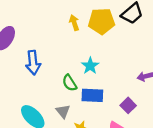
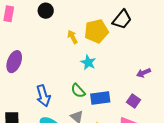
blue arrow: (33, 63) -> (43, 96), moved
cyan star: (90, 66) -> (88, 62), moved

